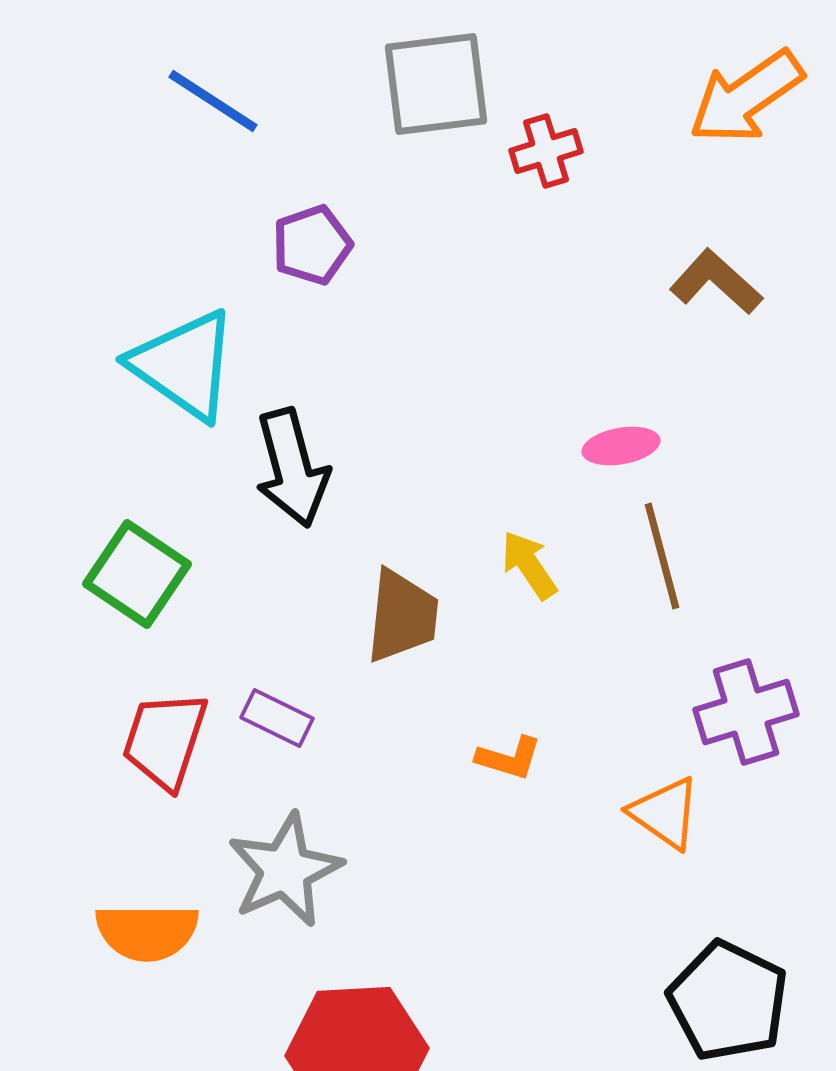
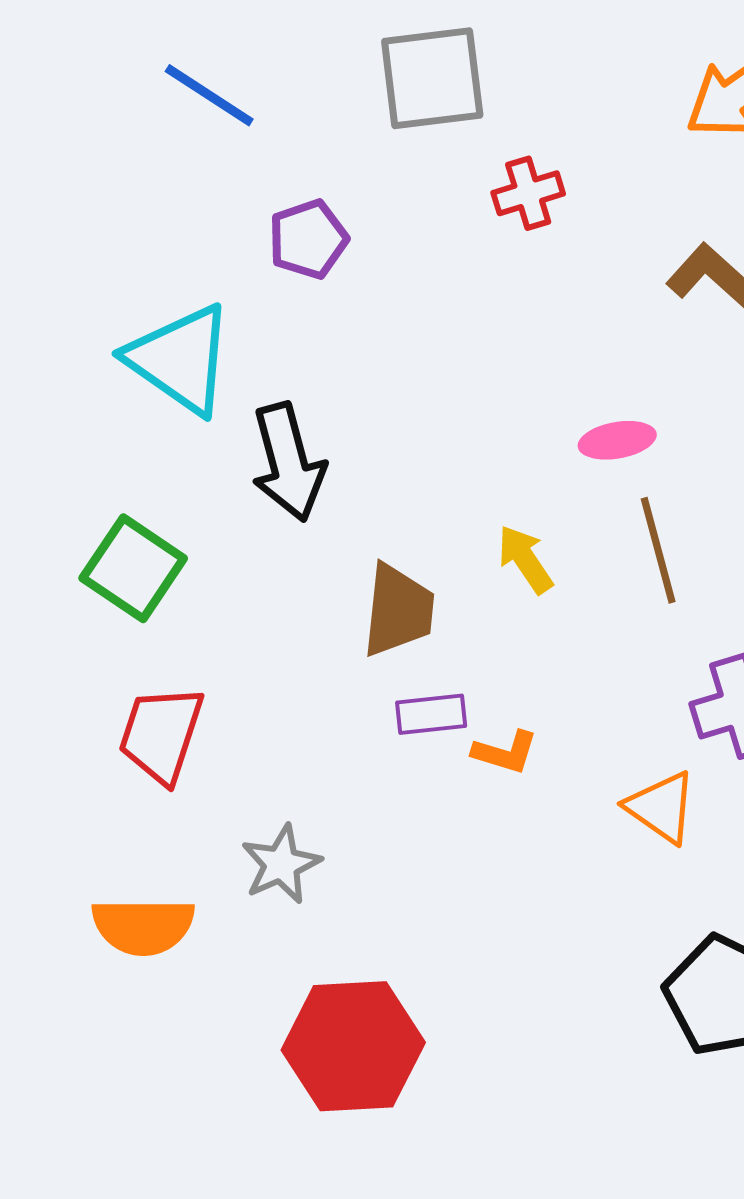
red cross: (546, 151) -> (528, 193), moved
purple rectangle: (277, 718) -> (431, 714), moved, turned -32
gray star: (285, 870) -> (281, 864), size x0.7

